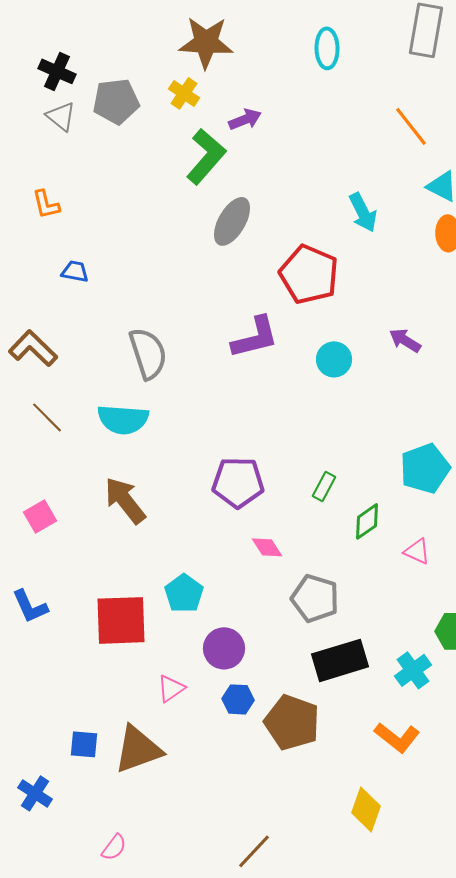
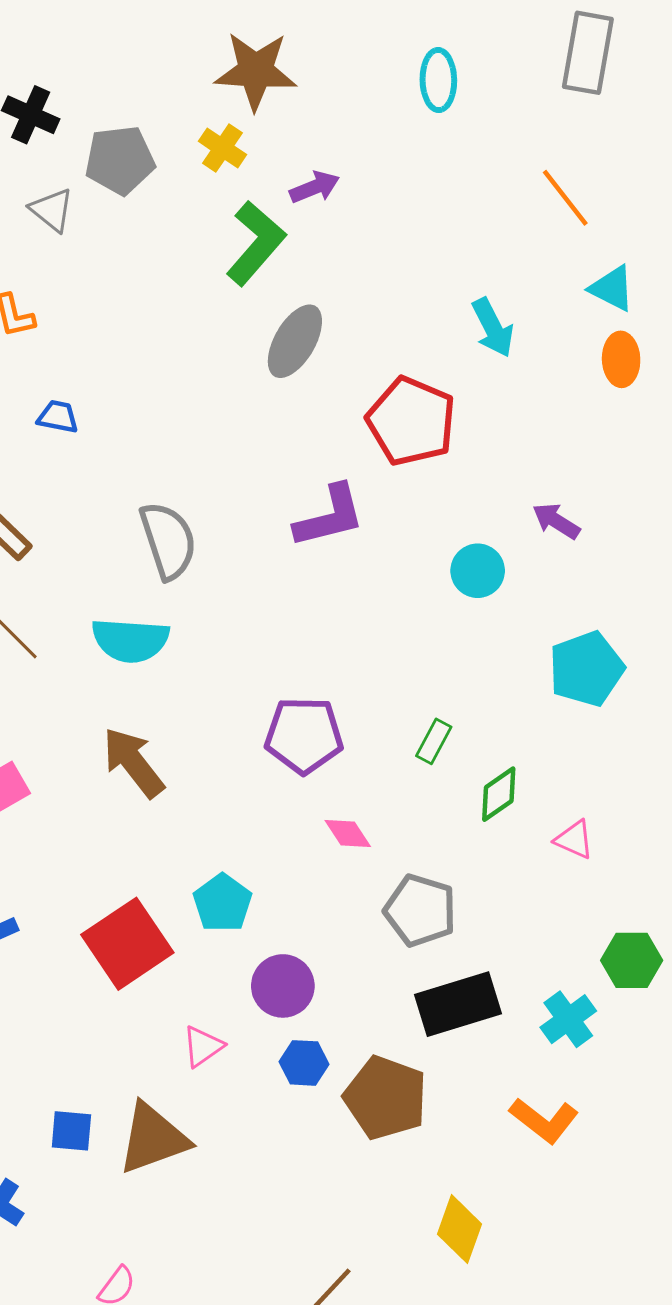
gray triangle: (61, 116) -> (52, 210), moved
cyan circle: (334, 359) -> (478, 571), moved
cyan pentagon: (425, 468) -> (586, 669), moved
red square: (121, 620) -> (127, 944), turned -32
yellow diamond: (366, 809) -> (460, 1229), moved

